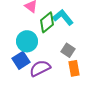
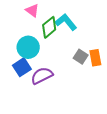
gray square: (68, 50) -> (81, 57), moved
orange rectangle: (74, 68) -> (95, 58), moved

